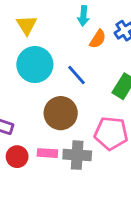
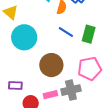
blue line: (76, 75) -> (66, 32), moved

